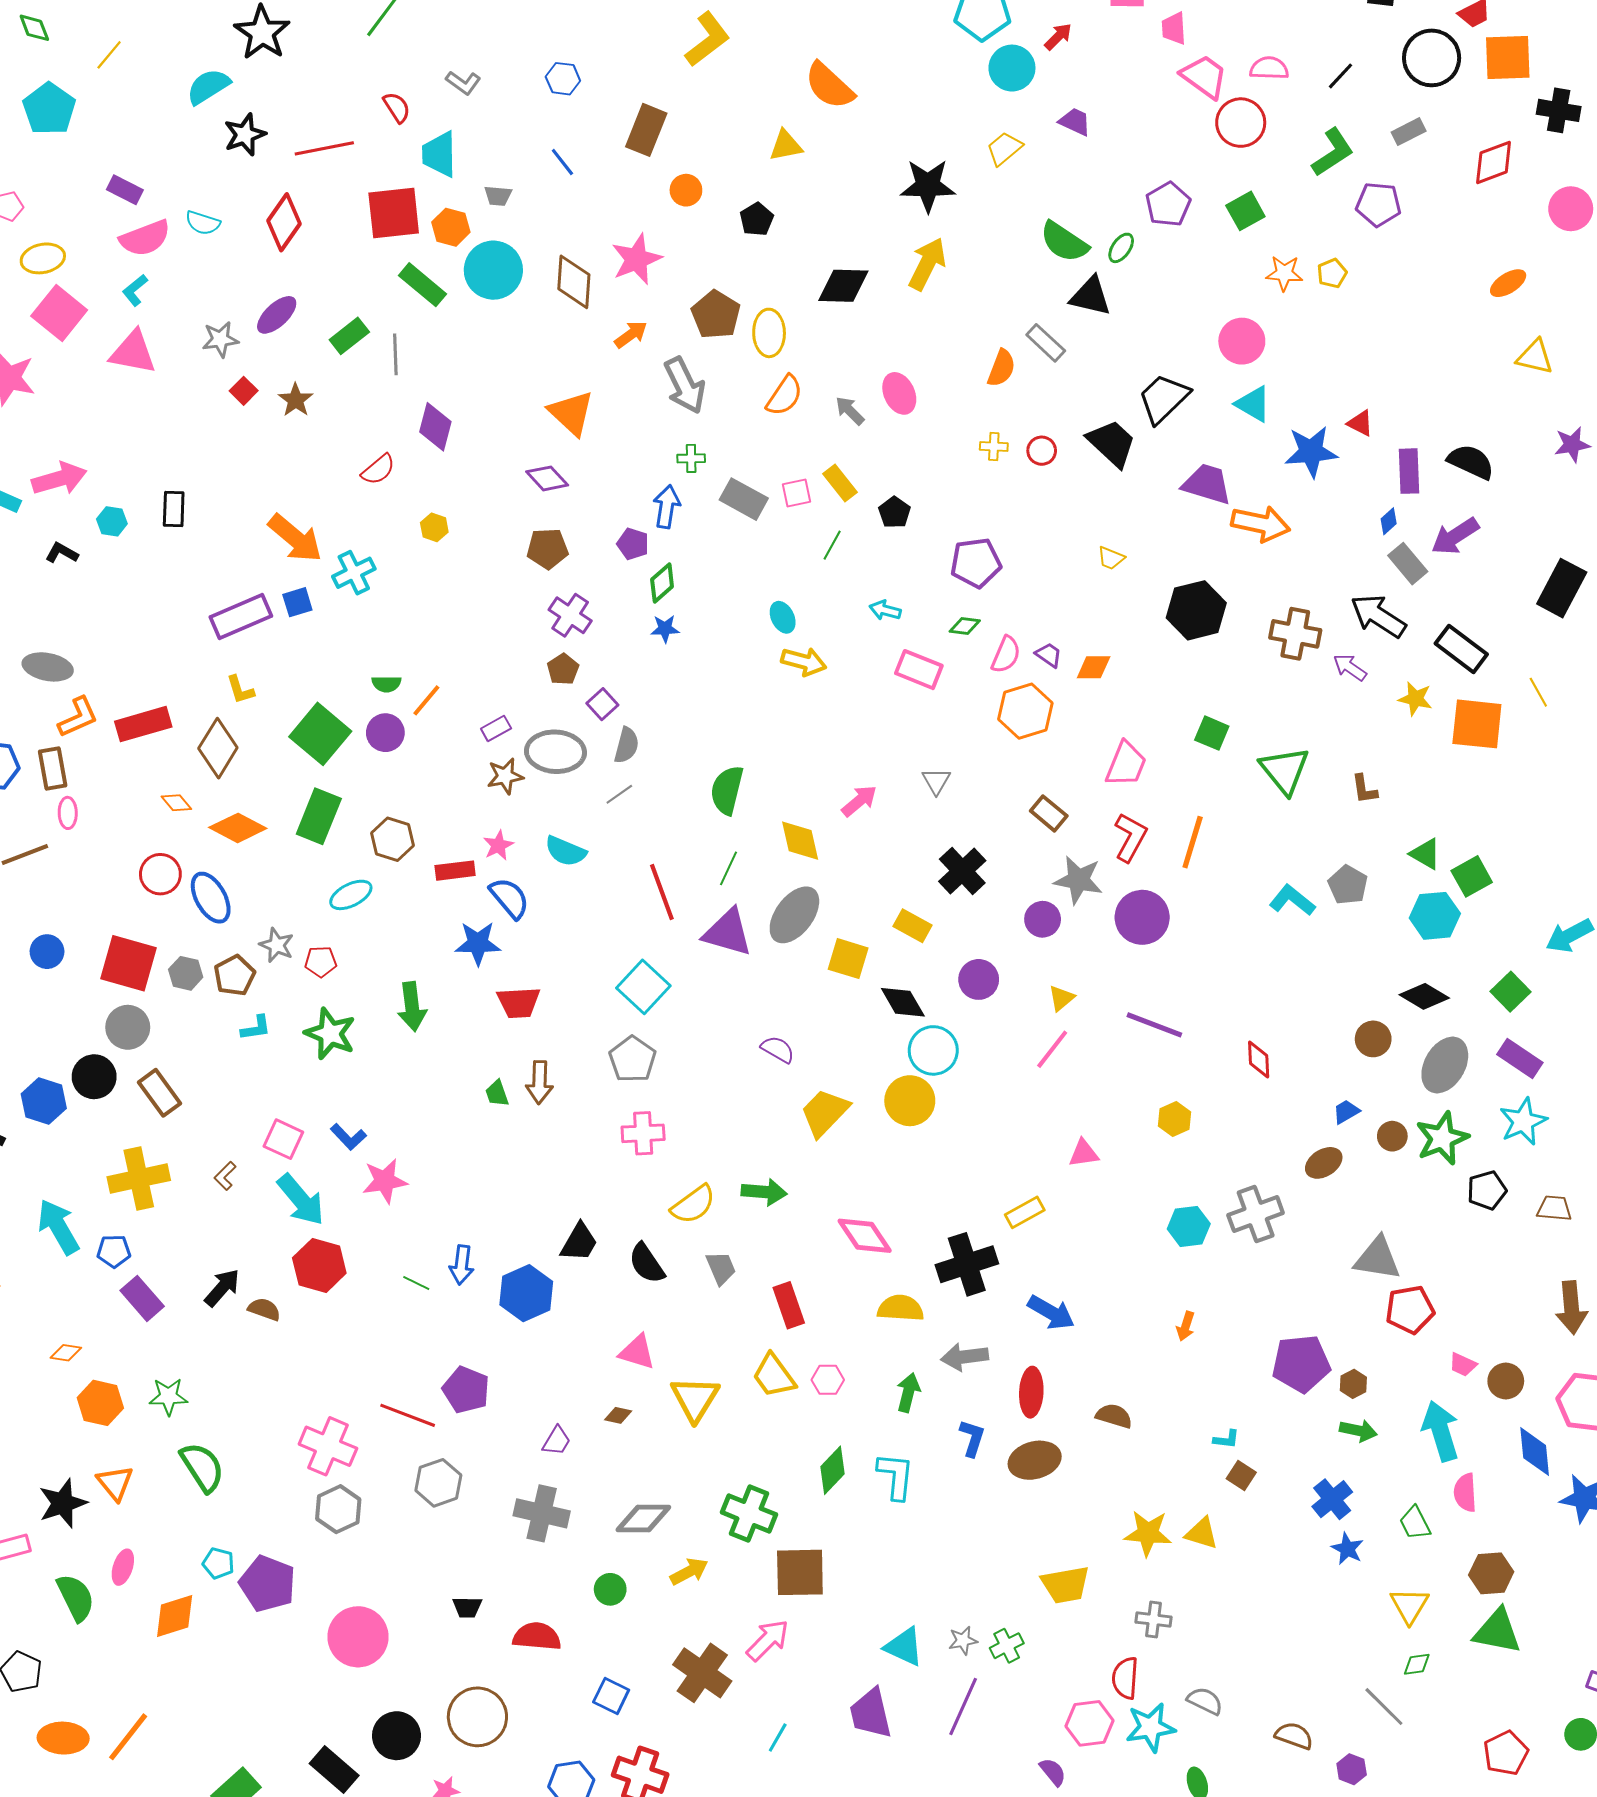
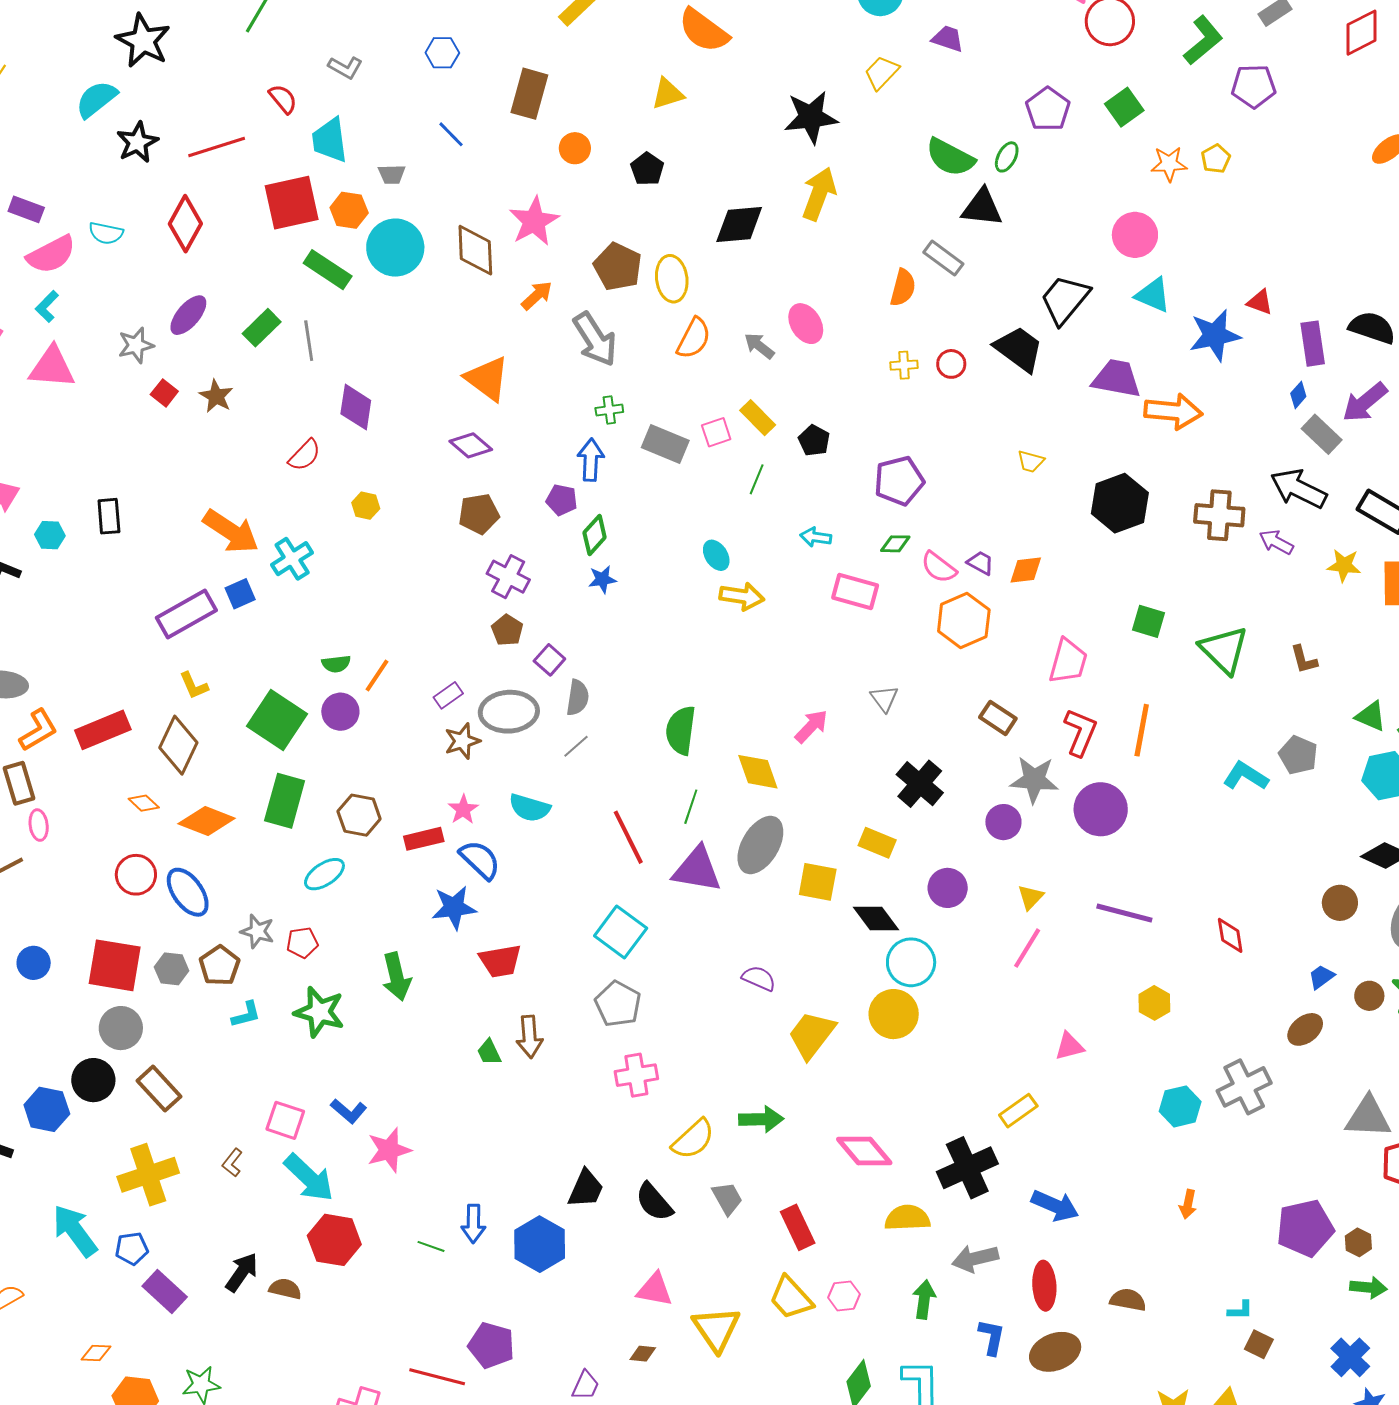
pink semicircle: (1006, 655) -> (939, 567), turned 111

